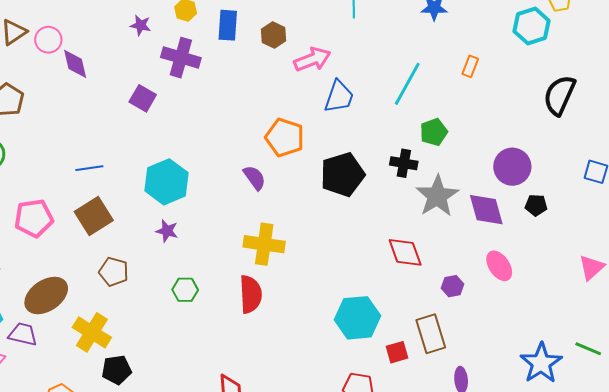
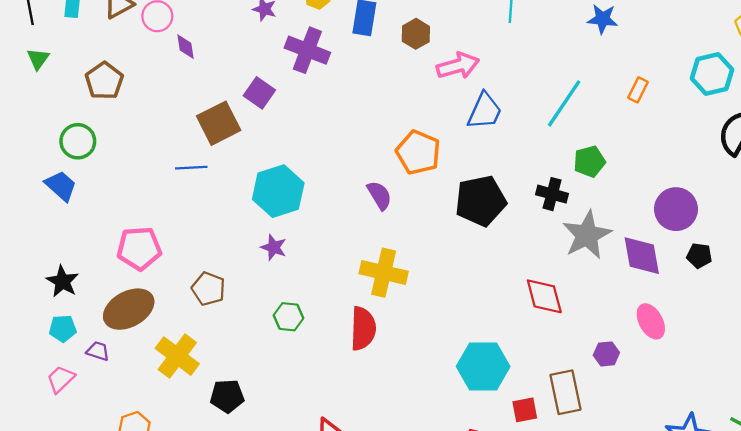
cyan hexagon: (532, 26) -> (712, 74), moved
purple diamond: (75, 64) -> (186, 47), size x0.7
brown square: (94, 216) -> (219, 123), moved
pink pentagon: (34, 218) -> (139, 248), moved
purple hexagon: (453, 286) -> (606, 354), moved
purple trapezoid: (23, 334) -> (98, 351), size x0.7
black pentagon: (117, 370) -> (227, 396), moved

